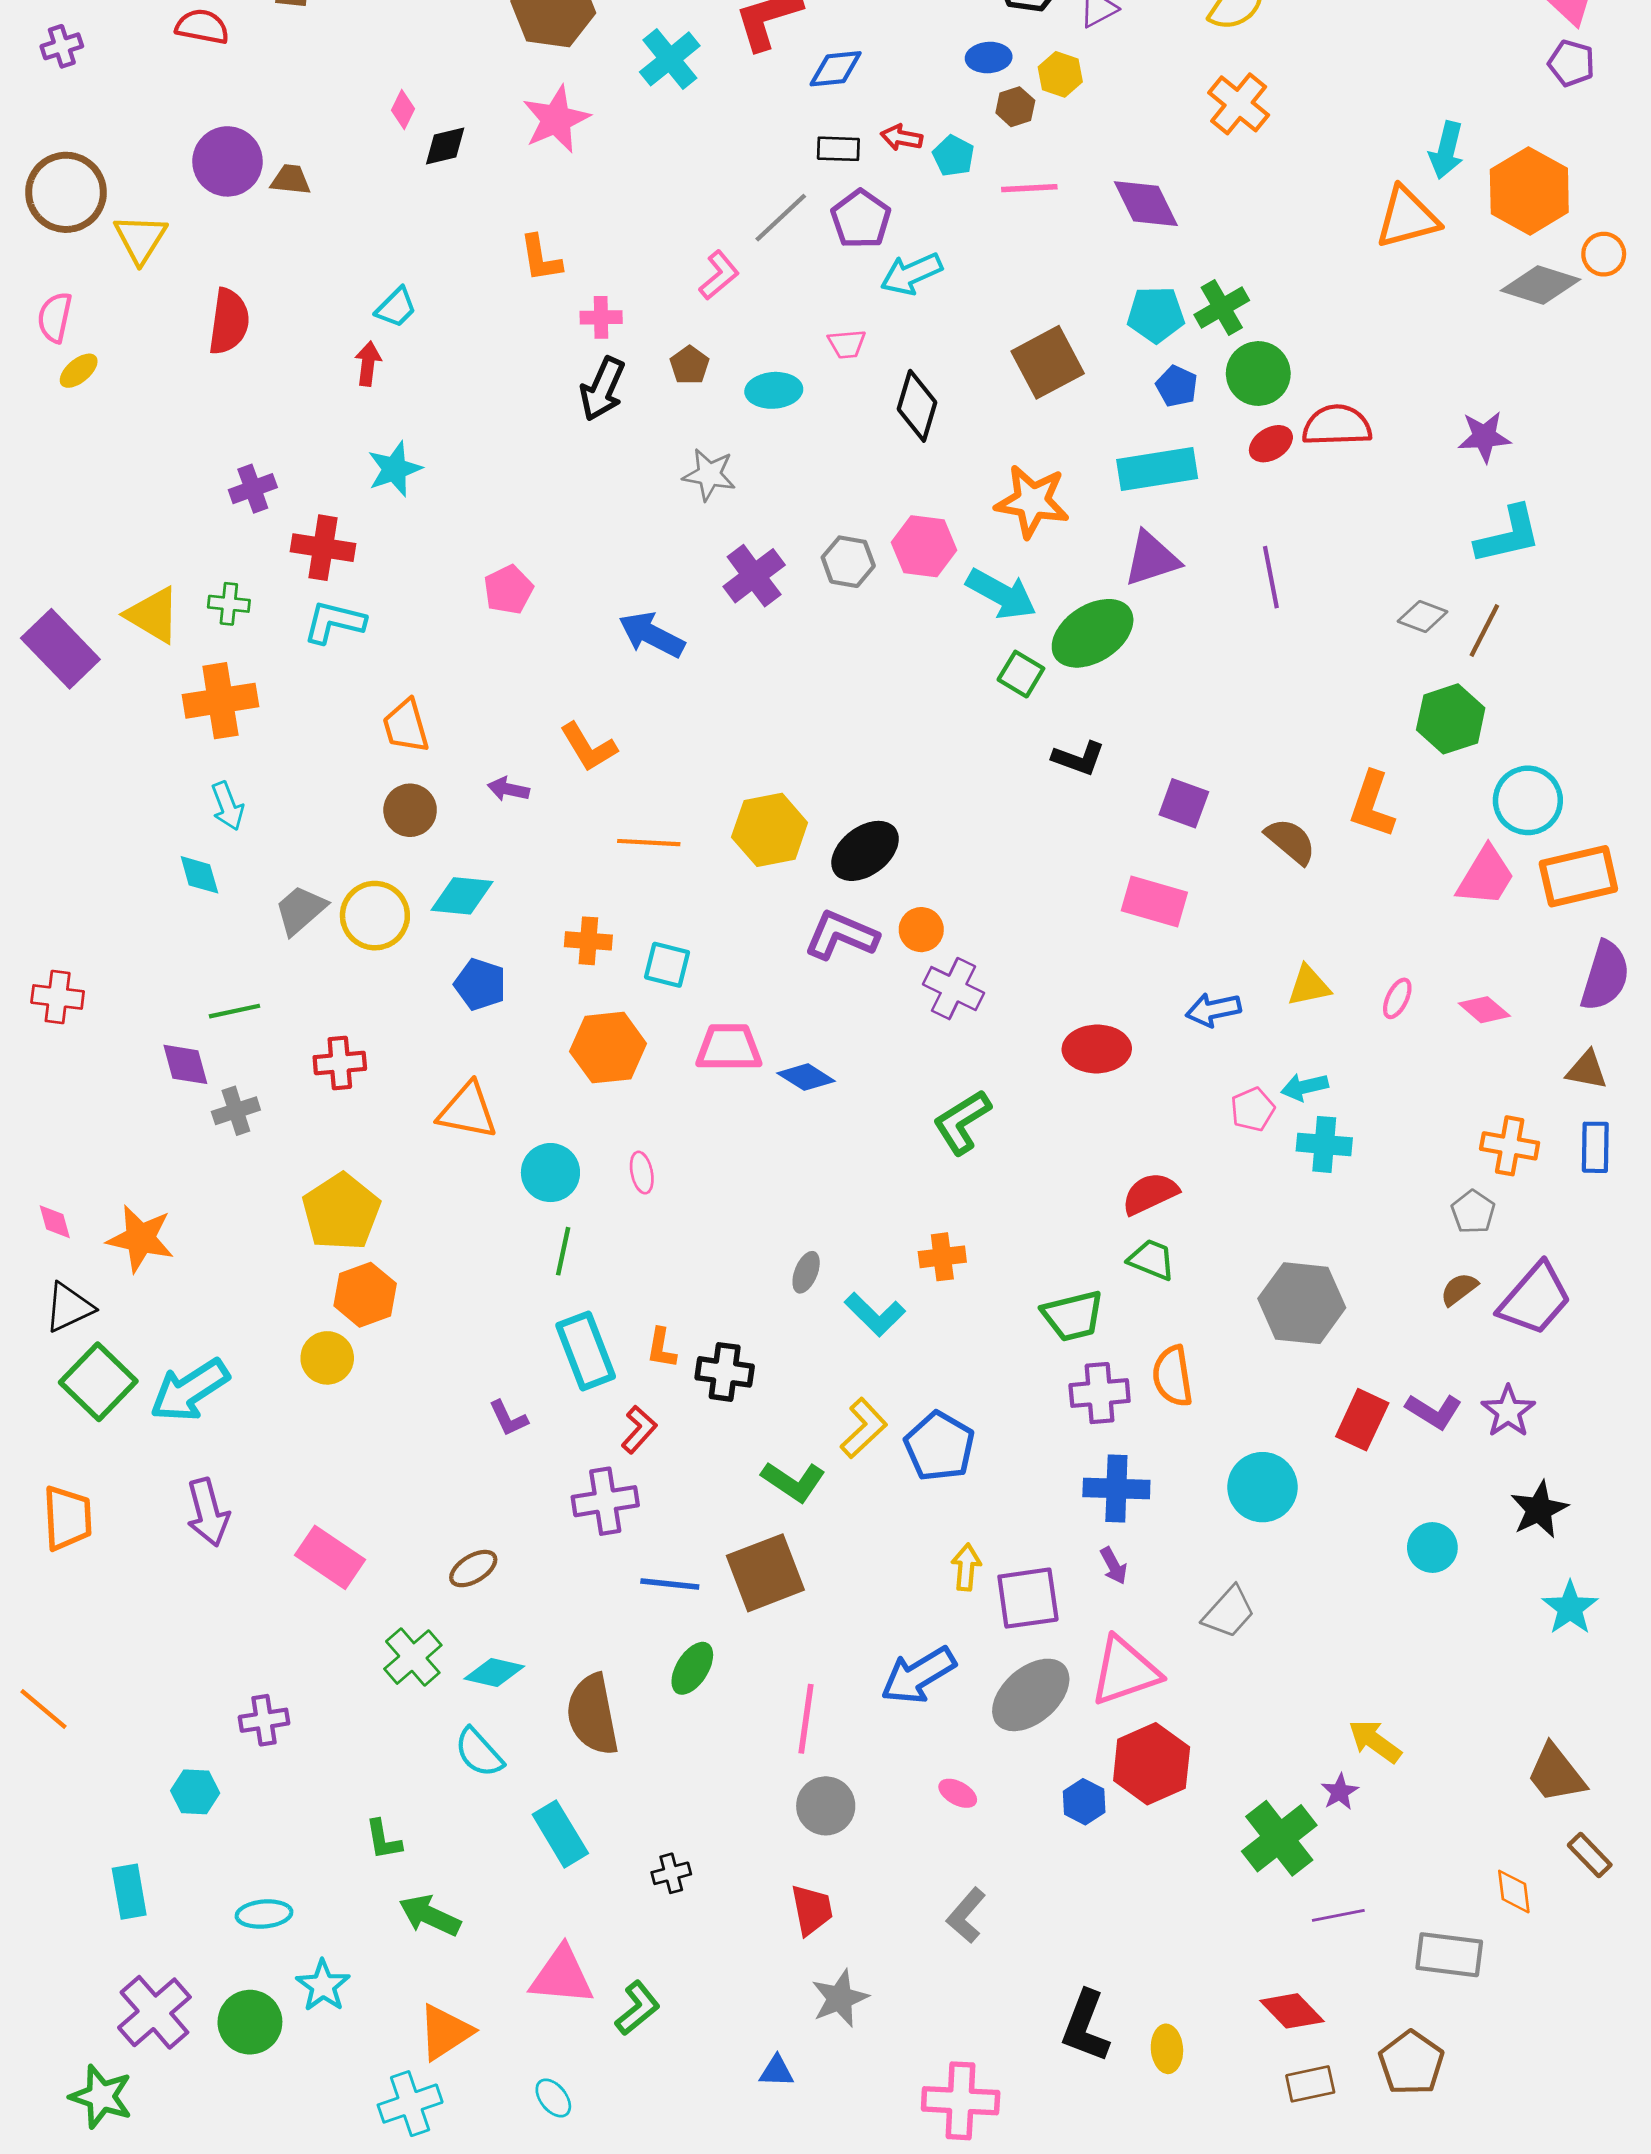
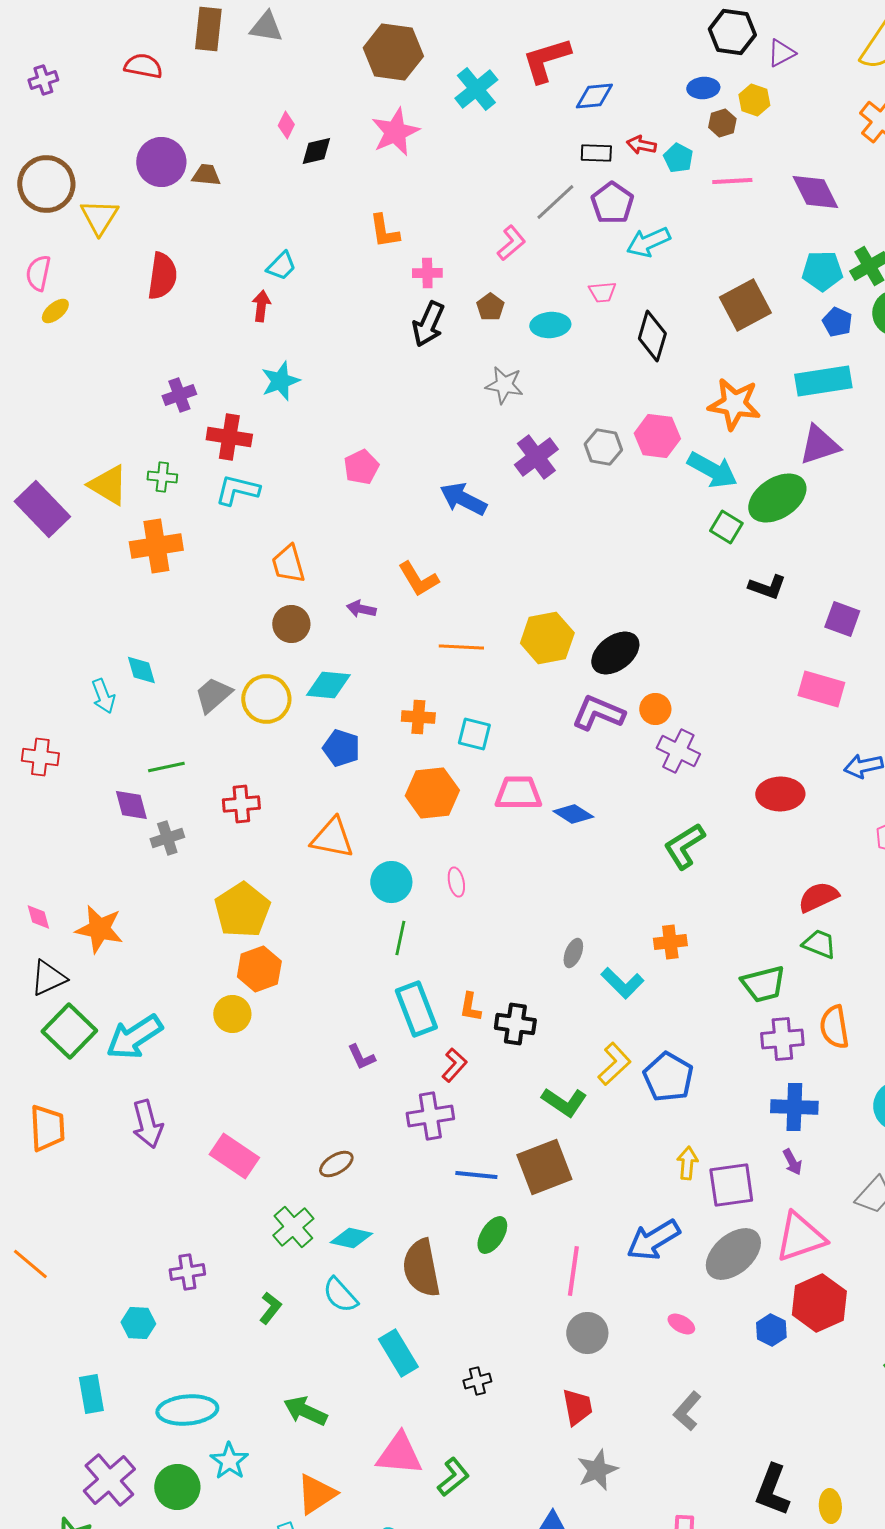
cyan arrow: (227, 806) -> (103, 696), moved
green L-shape: (383, 1840) -> (270, 1308), moved, turned -132
cyan ellipse: (264, 1914) -> (187, 1410), size x1.5

